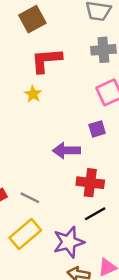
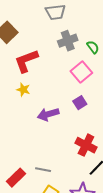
purple arrow: (66, 150) -> (48, 114), moved
red cross: (90, 183) -> (86, 145), turned 35

